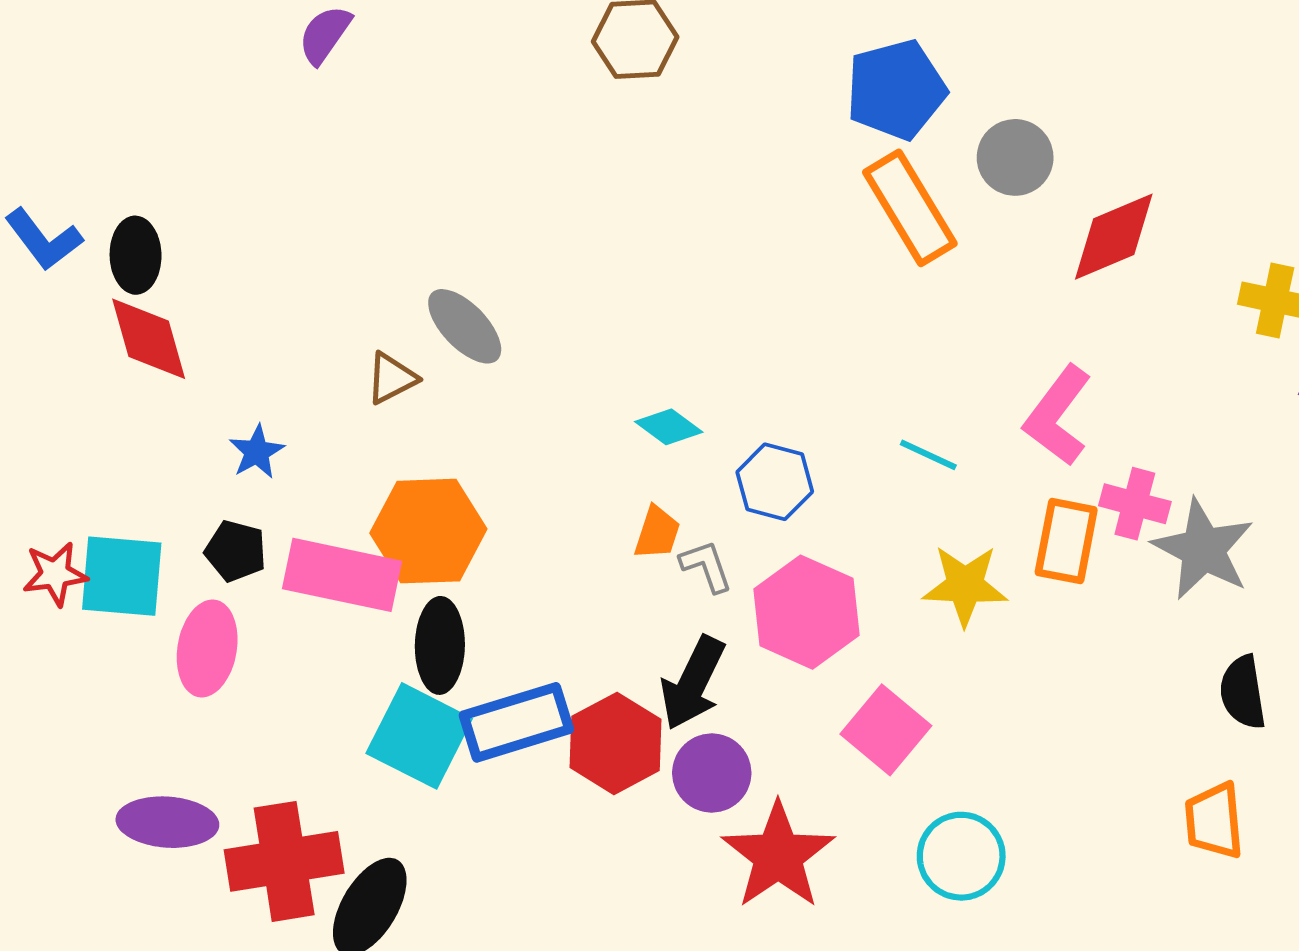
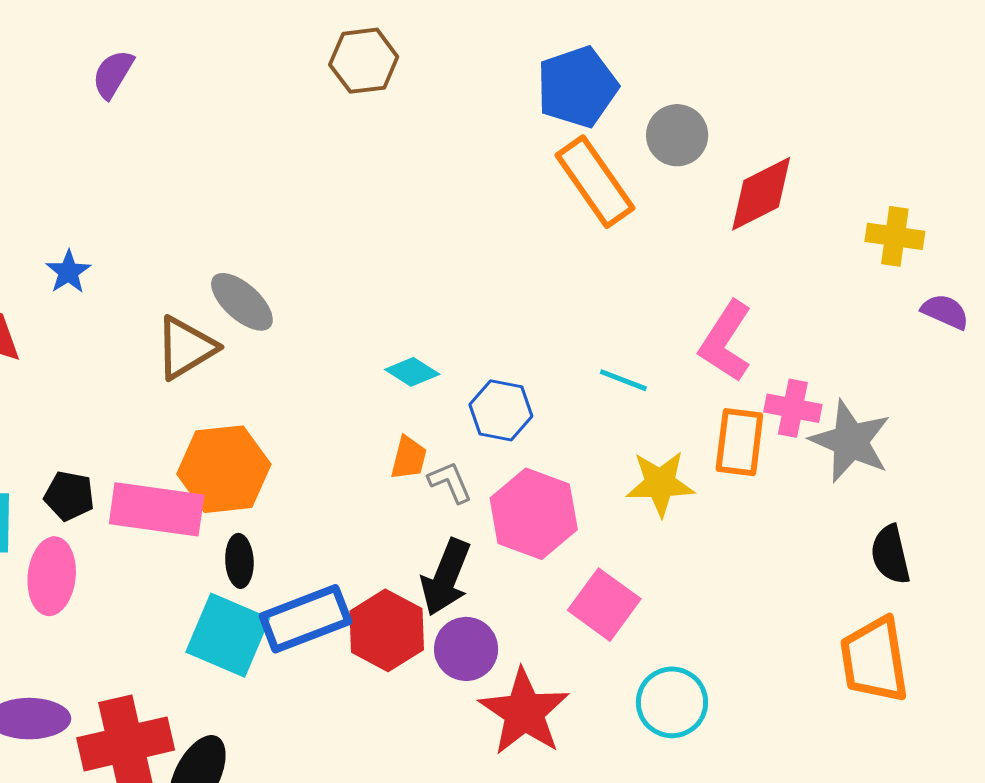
brown triangle: (392, 378) -> (186, 348), size x1.5
blue star: (257, 452) -> (68, 272), moved
black ellipse: (440, 645) -> (239, 561), size x0.7
orange trapezoid: (1214, 821) -> (874, 660), size x1.4

